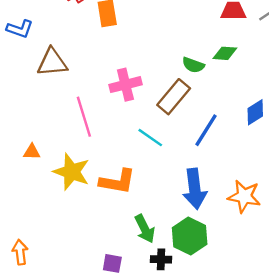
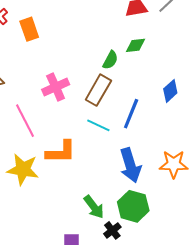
green semicircle: (193, 65) -> (110, 60), turned -72
cyan line: (150, 138) -> (98, 125), moved
orange L-shape: (117, 182) -> (61, 152), moved
black cross: (161, 259) -> (112, 230), turned -30

